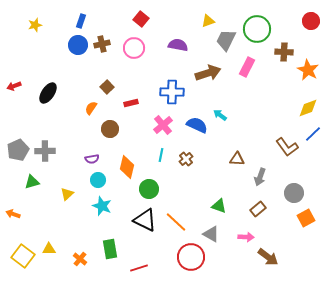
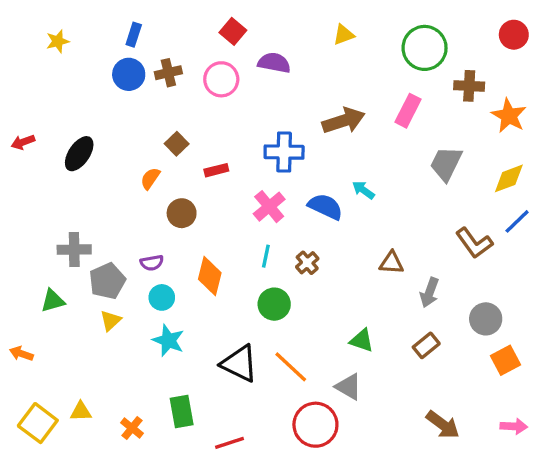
gray trapezoid: (226, 40) -> (446, 164), moved
purple semicircle: (178, 45) -> (274, 63), moved
gray pentagon: (18, 150) -> (107, 281), moved
green circle: (149, 189) -> (274, 304), moved
pink arrow: (246, 237) -> (514, 426), moved

